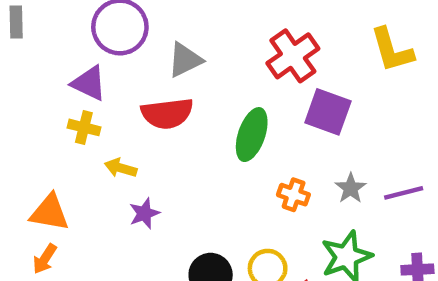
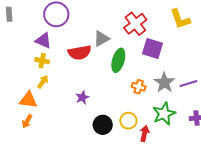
gray triangle: (185, 60) -> (101, 39), moved
yellow arrow: (121, 168) -> (43, 82), moved, turned 112
gray star: (351, 188) -> (164, 83), size x1.5
purple star: (144, 213) -> (82, 97), moved

